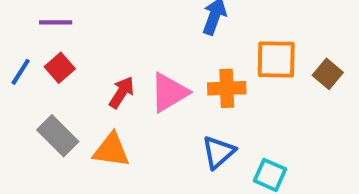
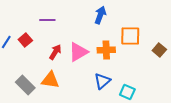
purple line: (56, 22) -> (47, 20), moved
brown square: (328, 74) -> (159, 50), moved
gray rectangle: (58, 136) -> (25, 85), moved

